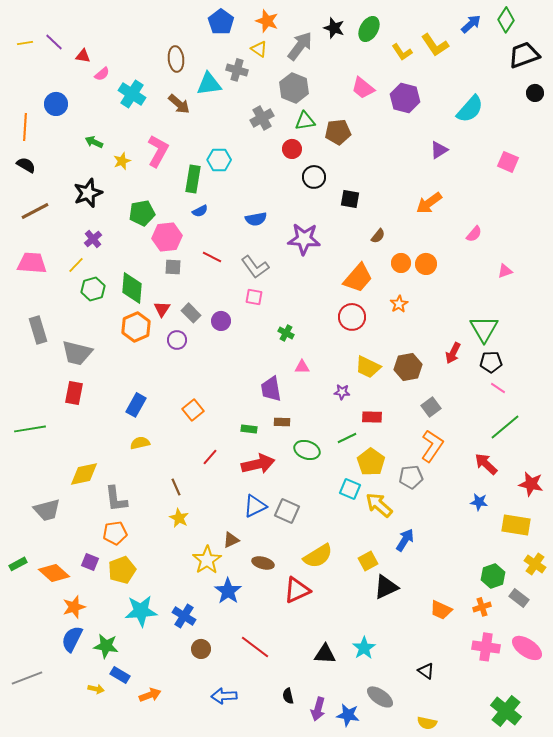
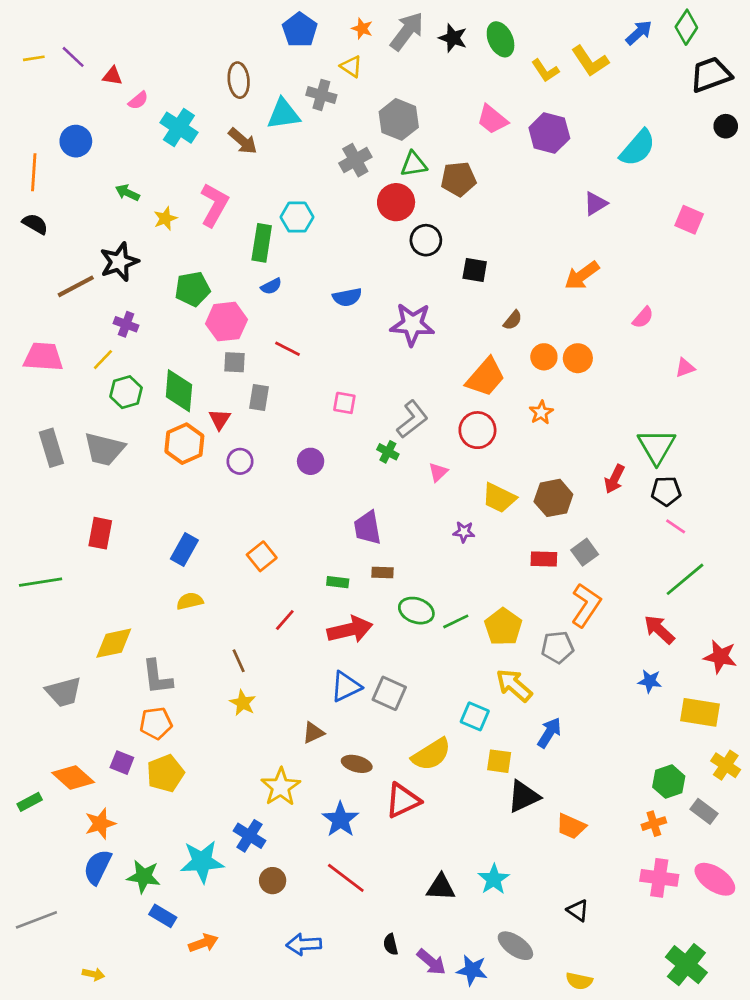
orange star: (267, 21) -> (362, 28), size x0.7
green ellipse: (369, 29) -> (501, 39), turned -55
gray arrow: (300, 46) -> (407, 31), moved
red circle: (292, 149) -> (396, 202), size x1.4
brown line: (35, 211) -> (76, 286), moved
purple cross: (93, 239) -> (126, 324), turned -30
gray L-shape: (255, 267) -> (412, 419), moved, turned -92
gray rectangle: (191, 313) -> (259, 398), moved, turned 54
purple circle: (221, 321) -> (311, 461), moved
gray trapezoid: (77, 353) -> (104, 449), moved
pink triangle: (302, 367) -> (438, 472), moved, turned -42
red rectangle: (372, 417) -> (544, 559), moved
green line: (347, 438) -> (456, 621), moved
cyan square: (350, 489) -> (475, 716), moved
yellow star: (207, 560) -> (281, 787), moved
yellow square: (368, 561) -> (499, 761), turned 36
green rectangle: (18, 564) -> (30, 802), moved
blue star: (228, 591) -> (340, 820), moved
orange trapezoid: (441, 610) -> (571, 826), moved
cyan star: (141, 611) -> (202, 862), moved
yellow arrow: (96, 689) -> (93, 974), moved
purple arrow: (318, 709) -> (431, 962), turned -65

